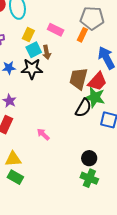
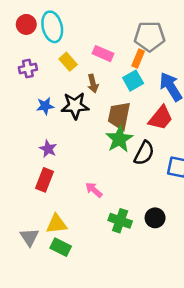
yellow rectangle: (28, 35) -> (68, 62), turned -64
cyan square: (34, 50) -> (133, 81), moved
brown trapezoid: (79, 79) -> (119, 116), moved
green star: (95, 97) -> (119, 139), moved, turned 30
green cross: (89, 178) -> (120, 221), moved

